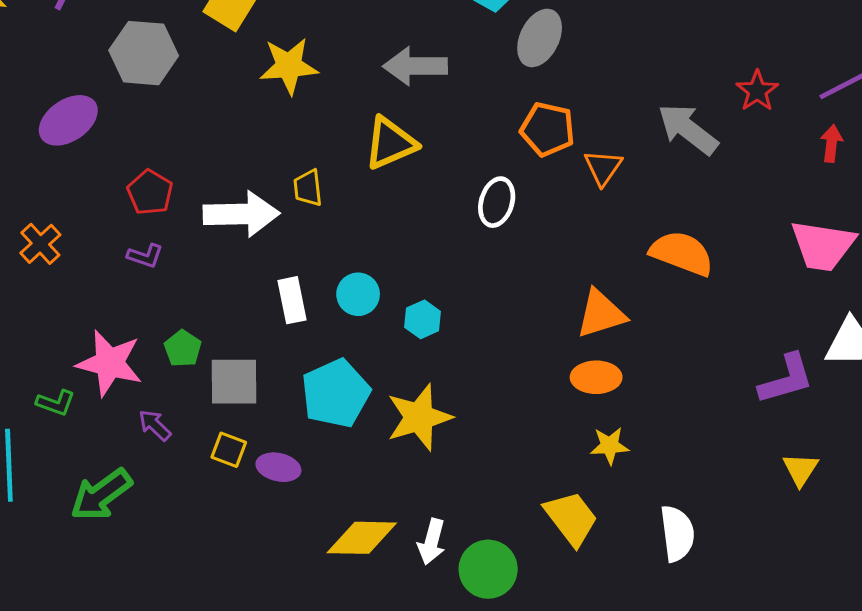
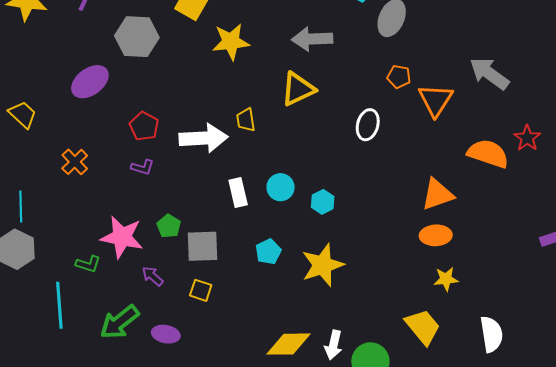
red star: (757, 91) -> (527, 138), moved
orange pentagon: (548, 129) -> (399, 77), size x0.7
orange triangle: (603, 167) -> (435, 100), size x1.4
cyan pentagon: (336, 393) -> (268, 252), size x0.6
purple ellipse: (278, 467) -> (166, 334), moved

